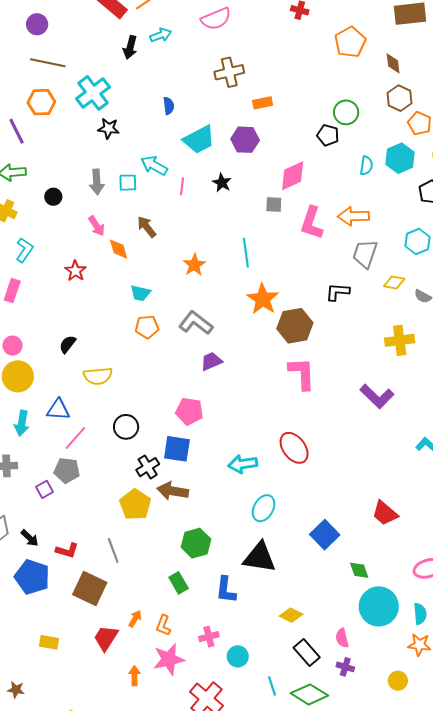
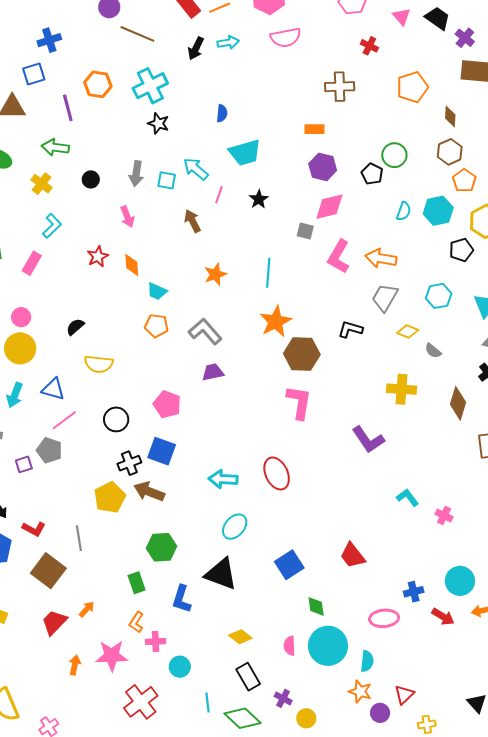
brown line: (48, 63) -> (137, 34), moved
brown cross: (229, 72) -> (340, 87), moved
purple hexagon: (245, 140) -> (323, 167), moved
brown arrow: (147, 227) -> (192, 221), moved
orange diamond: (119, 249) -> (132, 265), moved
pink pentagon: (189, 411) -> (167, 404), moved
orange L-shape: (163, 625) -> (136, 622), moved
pink semicircle: (342, 638) -> (290, 646), moved
yellow circle: (398, 681) -> (306, 718), moved

